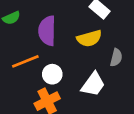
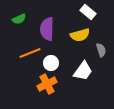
gray semicircle: (116, 58) -> (101, 50), turned -32

